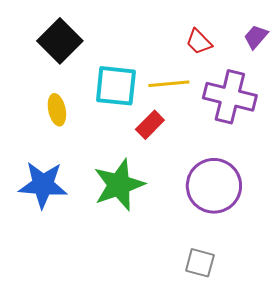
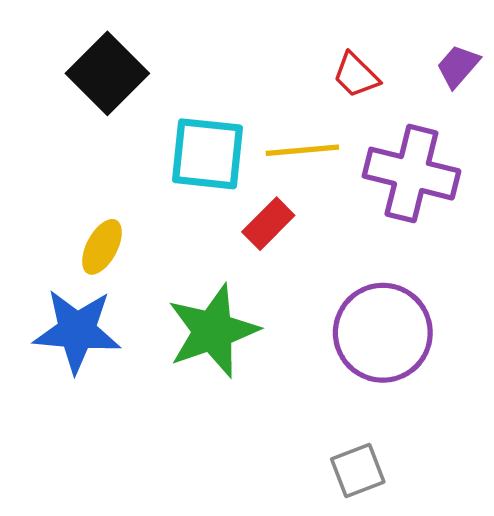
yellow ellipse: (57, 110) -> (102, 247), moved, turned 40
gray square: (200, 263) -> (358, 470), turned -36

